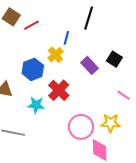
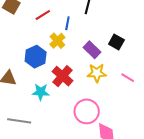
red line: (32, 25) -> (43, 15), moved
yellow star: (111, 123) -> (97, 73), moved

